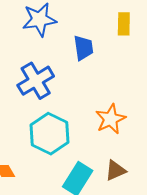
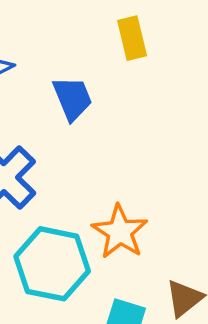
orange star: (111, 119) -> (120, 232), moved

